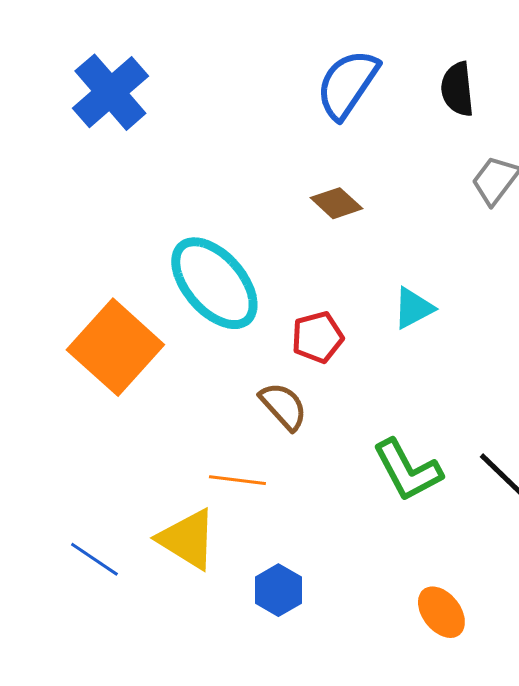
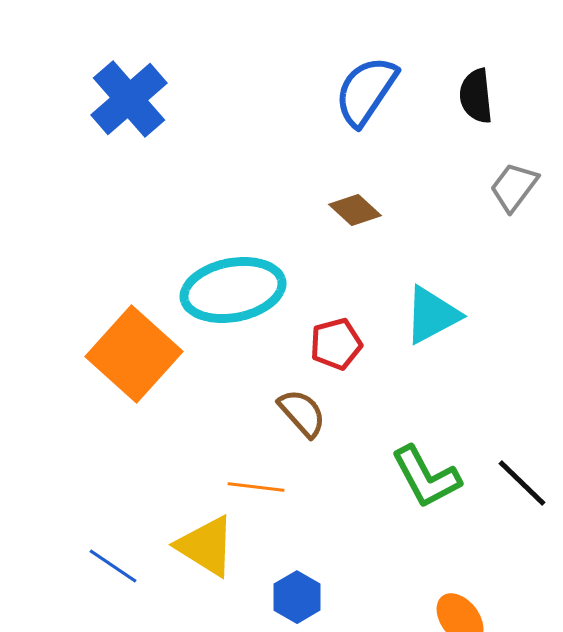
cyan ellipse: (214, 283) -> (233, 290), turned -60
cyan triangle: (413, 308) -> (432, 315), size x1.4

